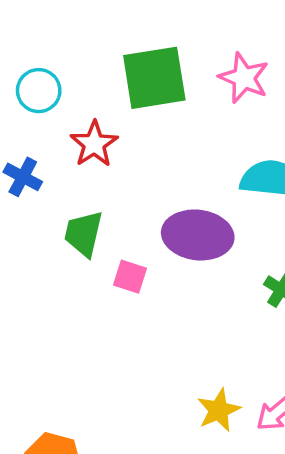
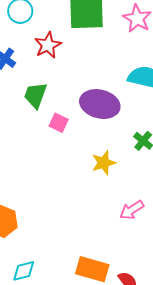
yellow star: (219, 410) -> (104, 163), moved

